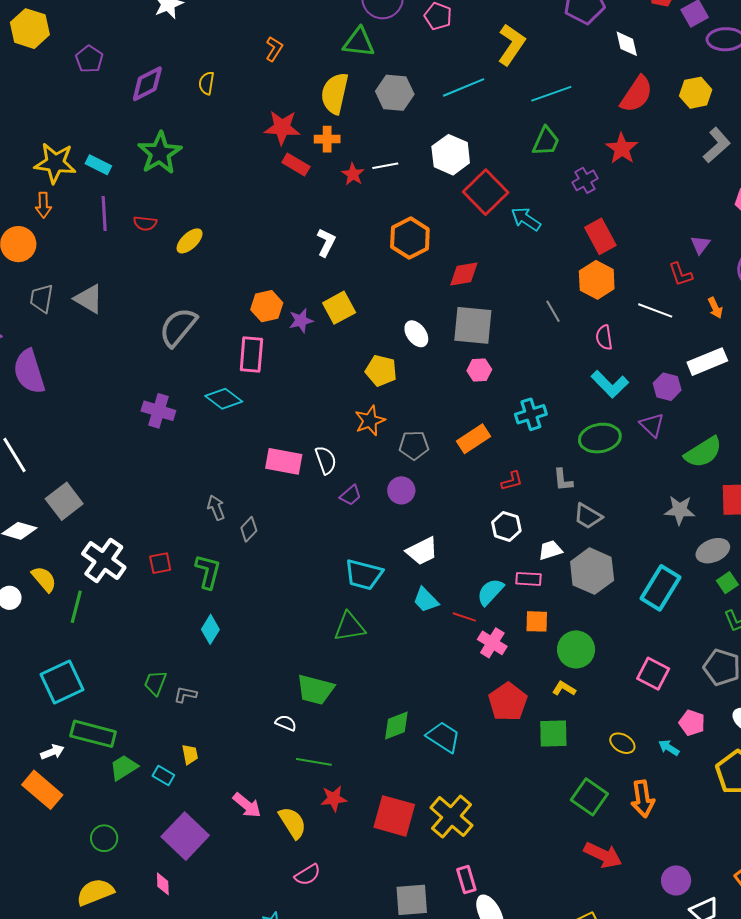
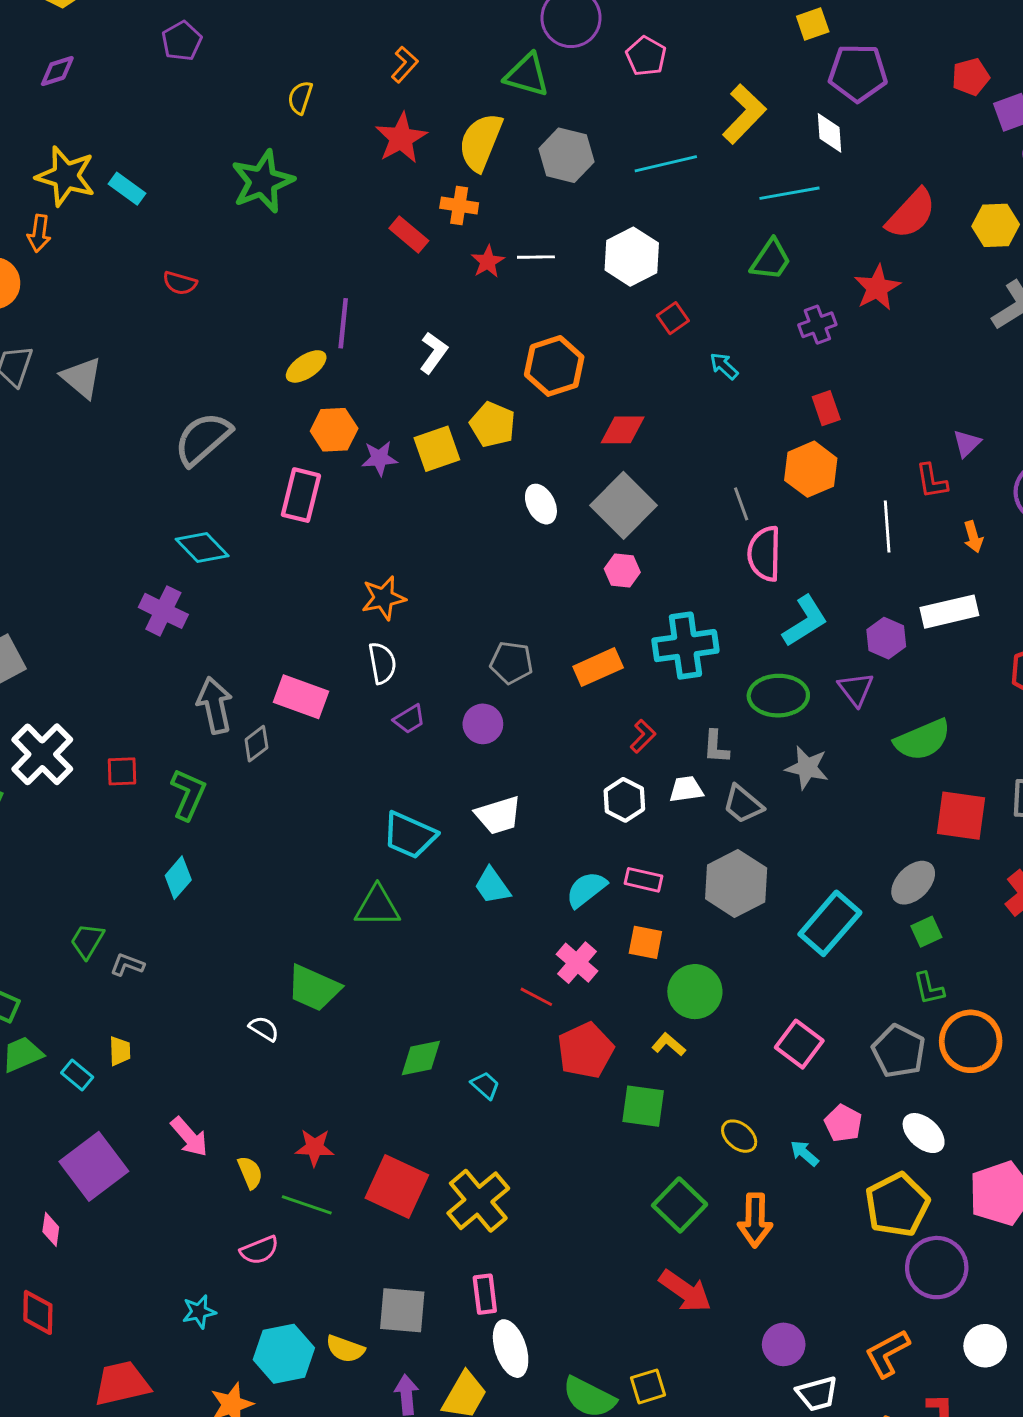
white diamond: (627, 44) -> (829, 133), moved
purple pentagon: (89, 59) -> (182, 41), moved
purple diamond: (147, 84) -> (57, 71), moved, size x0.7
red star: (282, 127) -> (401, 138), moved, turned 30
green star: (160, 153) -> (263, 181), moved
red square: (486, 192) -> (673, 318), size x0.5
purple line: (104, 213) -> (343, 323), moved
cyan arrow: (526, 219) -> (724, 366), size x0.7
red rectangle: (600, 236) -> (826, 408), size x0.7
yellow ellipse: (190, 241) -> (306, 366), moved
white line: (655, 310) -> (887, 526), turned 56
gray square: (473, 325) -> (623, 505), turned 30
pink semicircle: (604, 337) -> (764, 554), moved, size x1.5
yellow pentagon: (381, 371) -> (493, 424), moved
cyan L-shape: (610, 384) -> (805, 621), turned -87
cyan diamond: (224, 399) -> (202, 548), moved
purple cross: (158, 411) -> (163, 611), moved
cyan cross: (531, 414) -> (685, 646), size x1.4
orange star: (370, 421) -> (383, 598), moved
pink rectangle: (284, 461) -> (301, 697), moved
red L-shape: (512, 481) -> (643, 736), turned -40
gray arrow: (216, 508) -> (215, 705), size x1.5
gray star: (680, 510) -> (807, 768), moved
white trapezoid: (550, 550) -> (686, 789), moved
gray ellipse: (713, 551) -> (913, 883), turned -32
red line: (464, 617) -> (536, 997), moved
cyan trapezoid: (443, 737) -> (485, 1085), size x0.6
green line: (314, 762) -> (307, 1205), moved
yellow semicircle: (292, 823) -> (250, 1172), size x0.7

